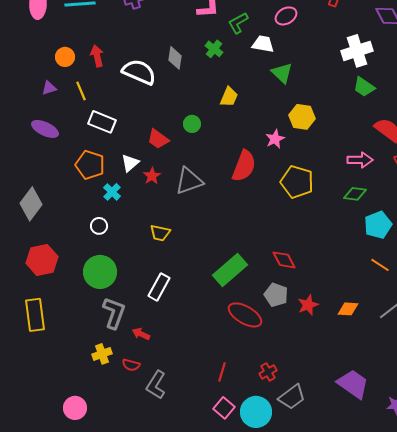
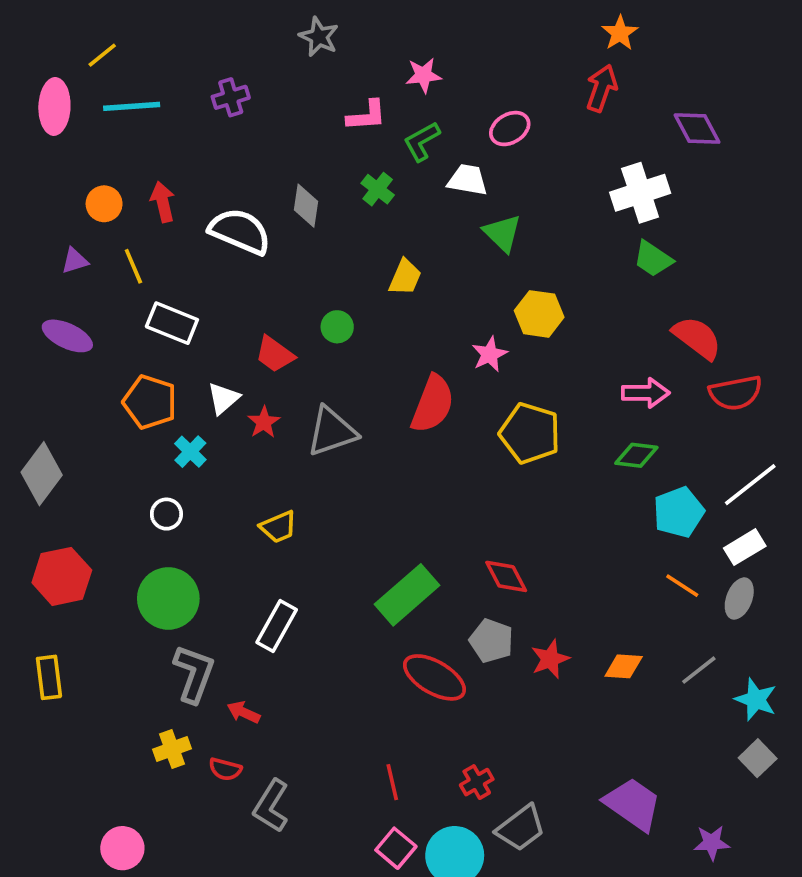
yellow trapezoid: (160, 233) -> (278, 527), turned -35
yellow rectangle: (35, 315) -> (49, 677), size x0.7
red line: (222, 372) -> (392, 782), turned -30

